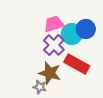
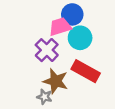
blue circle: (86, 29) -> (72, 14), moved
purple cross: (54, 45) -> (47, 50), moved

